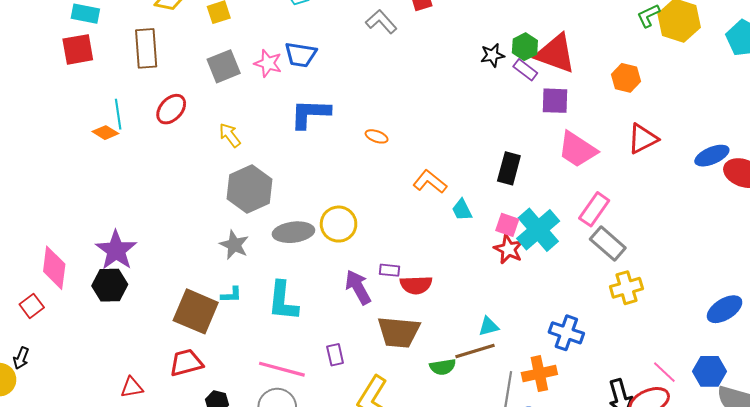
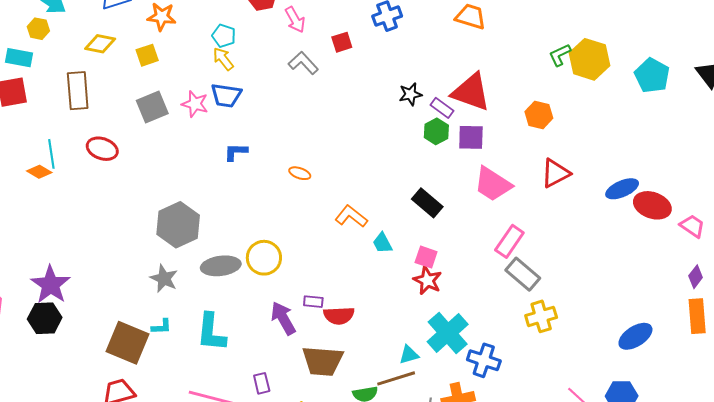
green hexagon: (525, 47) -> (436, 131), moved
red ellipse: (171, 109) -> (102, 149), turned 68
blue L-shape: (310, 114) -> (236, 152), size x0.6
yellow arrow: (230, 135) -> (223, 59), moved
black rectangle: (509, 168) -> (427, 203), turned -64
cyan cross: (538, 230) -> (448, 333), moved

